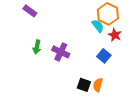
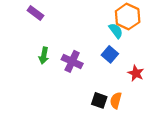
red star: (115, 35) -> (136, 73), moved
blue square: (104, 56) -> (110, 54), moved

